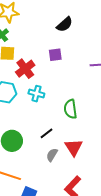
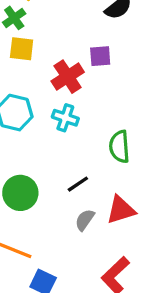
red cross: (25, 69) -> (68, 77), moved
red triangle: (74, 147) -> (121, 210), turned 42

